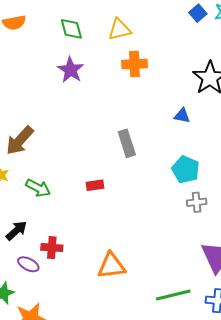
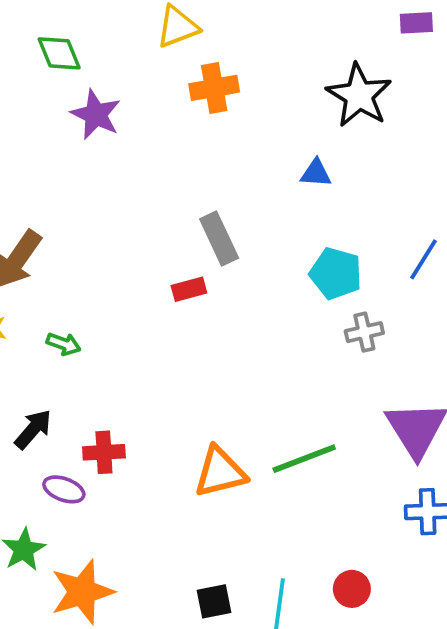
green diamond: (71, 29) -> (59, 53), moved
red rectangle: (95, 185) -> (189, 289), moved
green arrow: (38, 188) -> (64, 344), size x0.7
green line: (173, 295) -> (304, 459), moved

